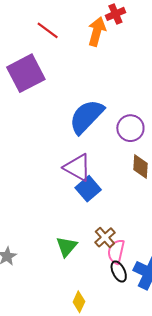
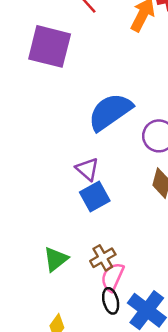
purple square: (26, 73) -> (50, 46), turned 30
purple triangle: (77, 167) -> (87, 169), size x0.7

